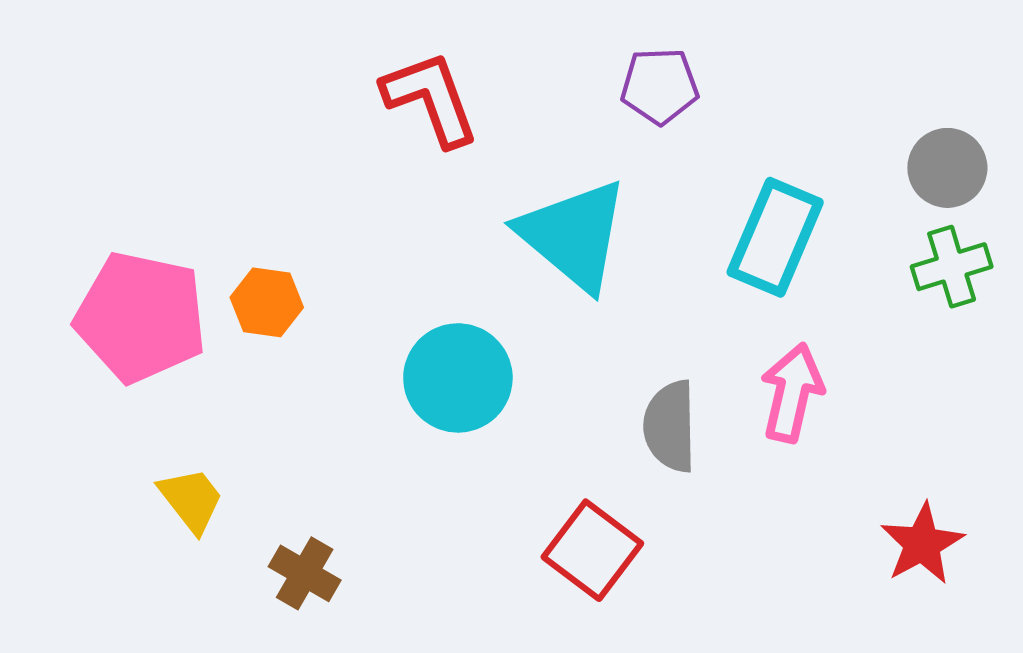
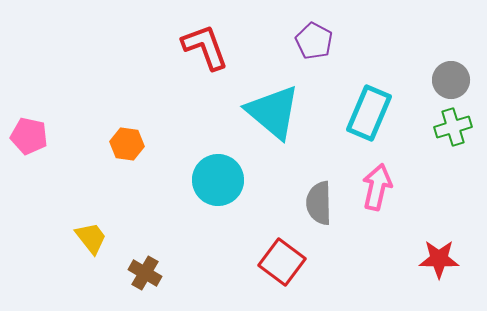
purple pentagon: (660, 86) -> (314, 41), turned 30
pink pentagon: (141, 317) -> (29, 136), moved, size x0.6
red star: (922, 544) -> (439, 259), turned 30

